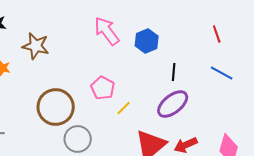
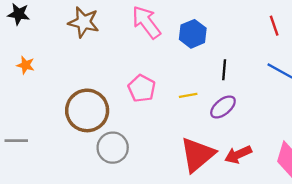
brown star: (36, 46) -> (84, 22), moved
purple ellipse: (173, 104) -> (223, 107), size x0.7
yellow line: (124, 108) -> (188, 95), moved, turned 35

